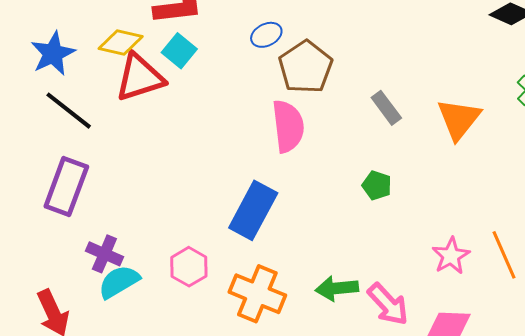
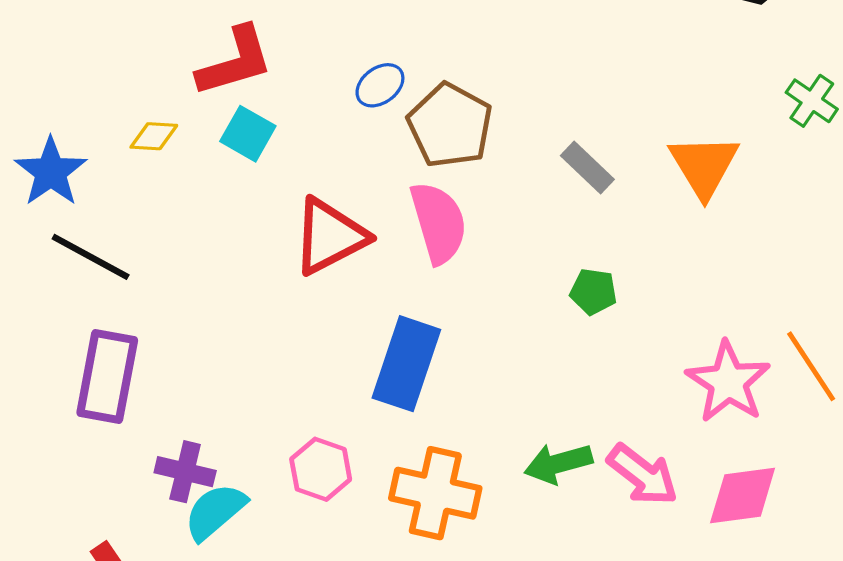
yellow diamond: (121, 42) -> (154, 136), size x0.7
red triangle: (140, 78) -> (330, 236), moved
pink star: (451, 256) -> (728, 382), size x1.4

